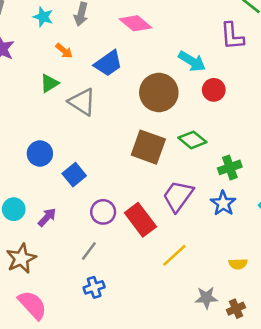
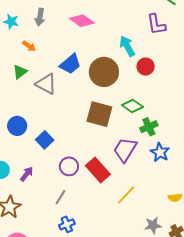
cyan arrow: (192, 61) -> (127, 46), turned -145
blue trapezoid: (108, 63) -> (70, 64), moved
green cross: (230, 167) -> (149, 127), moved

